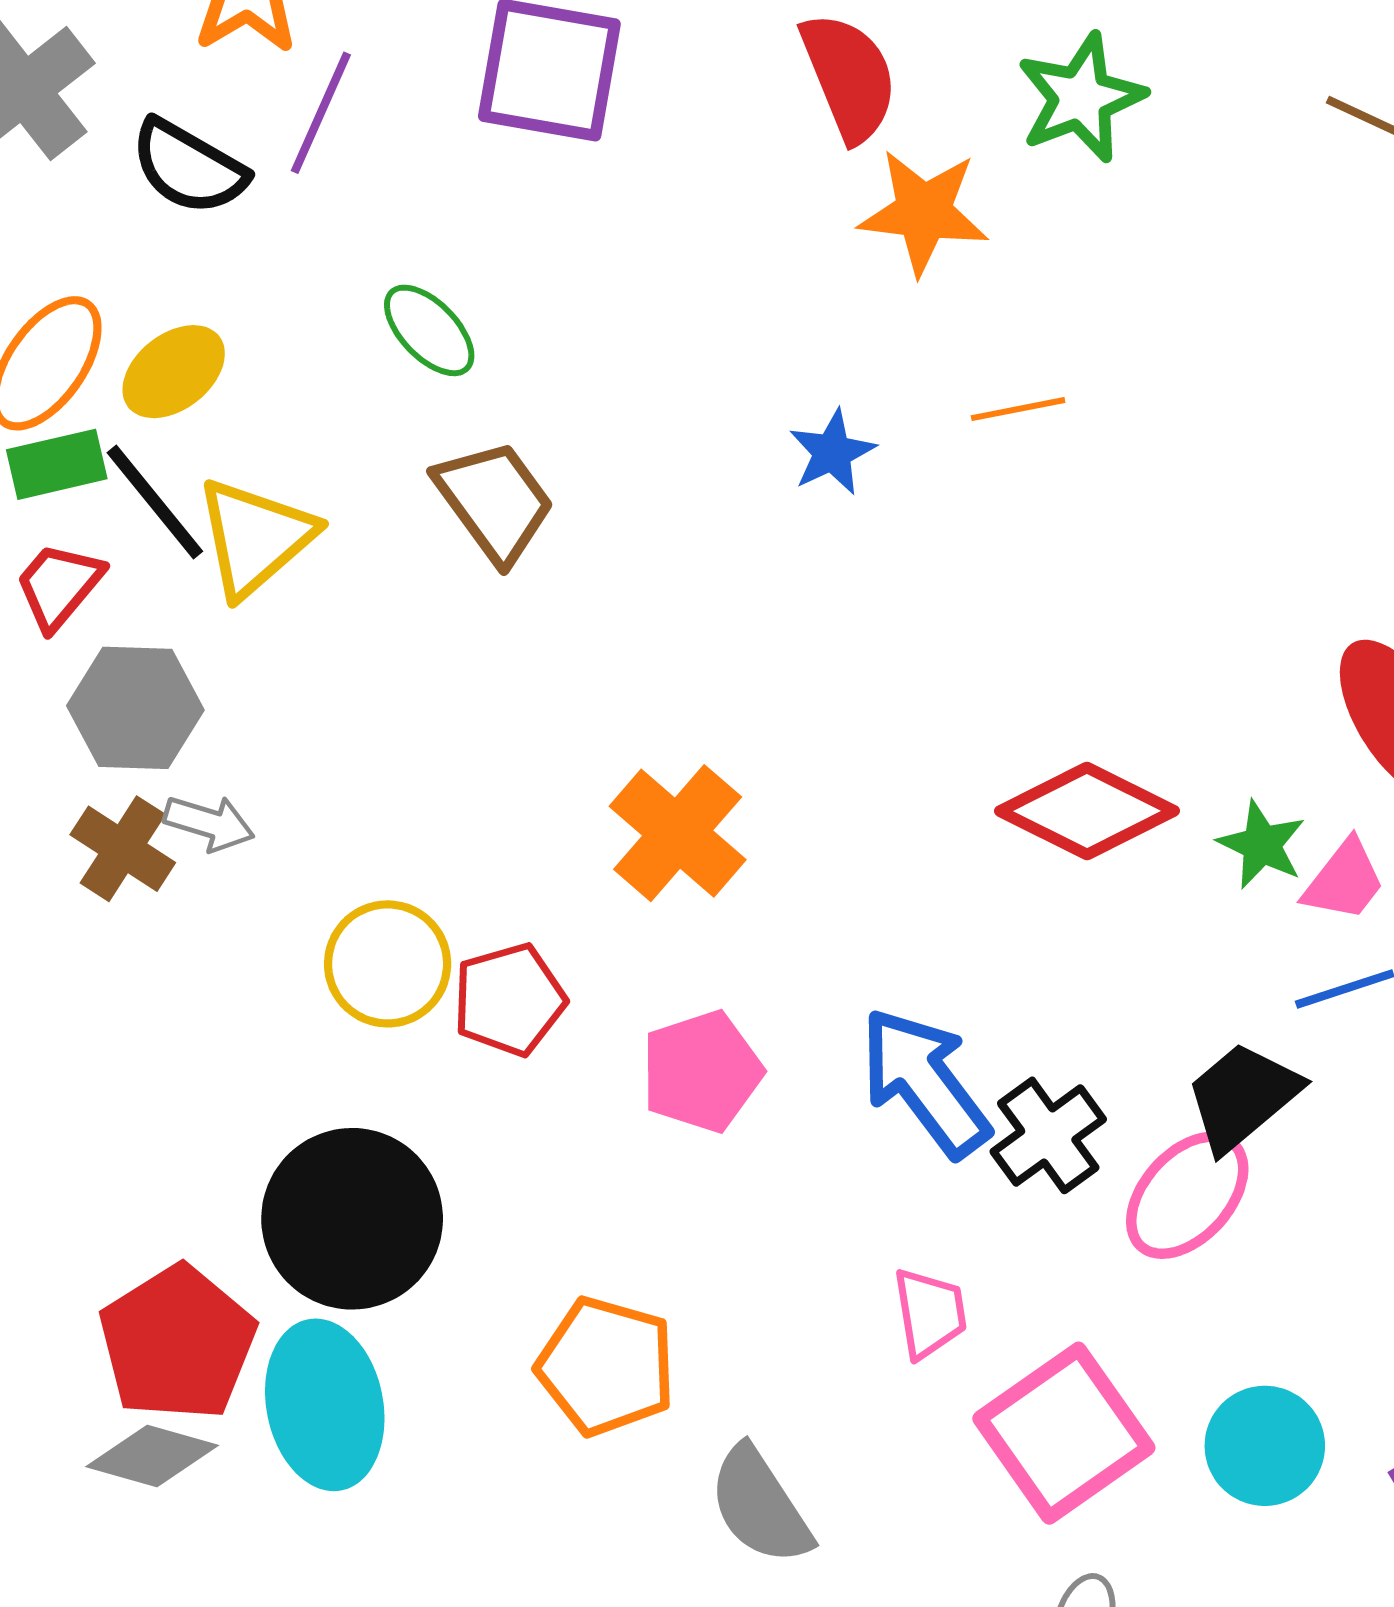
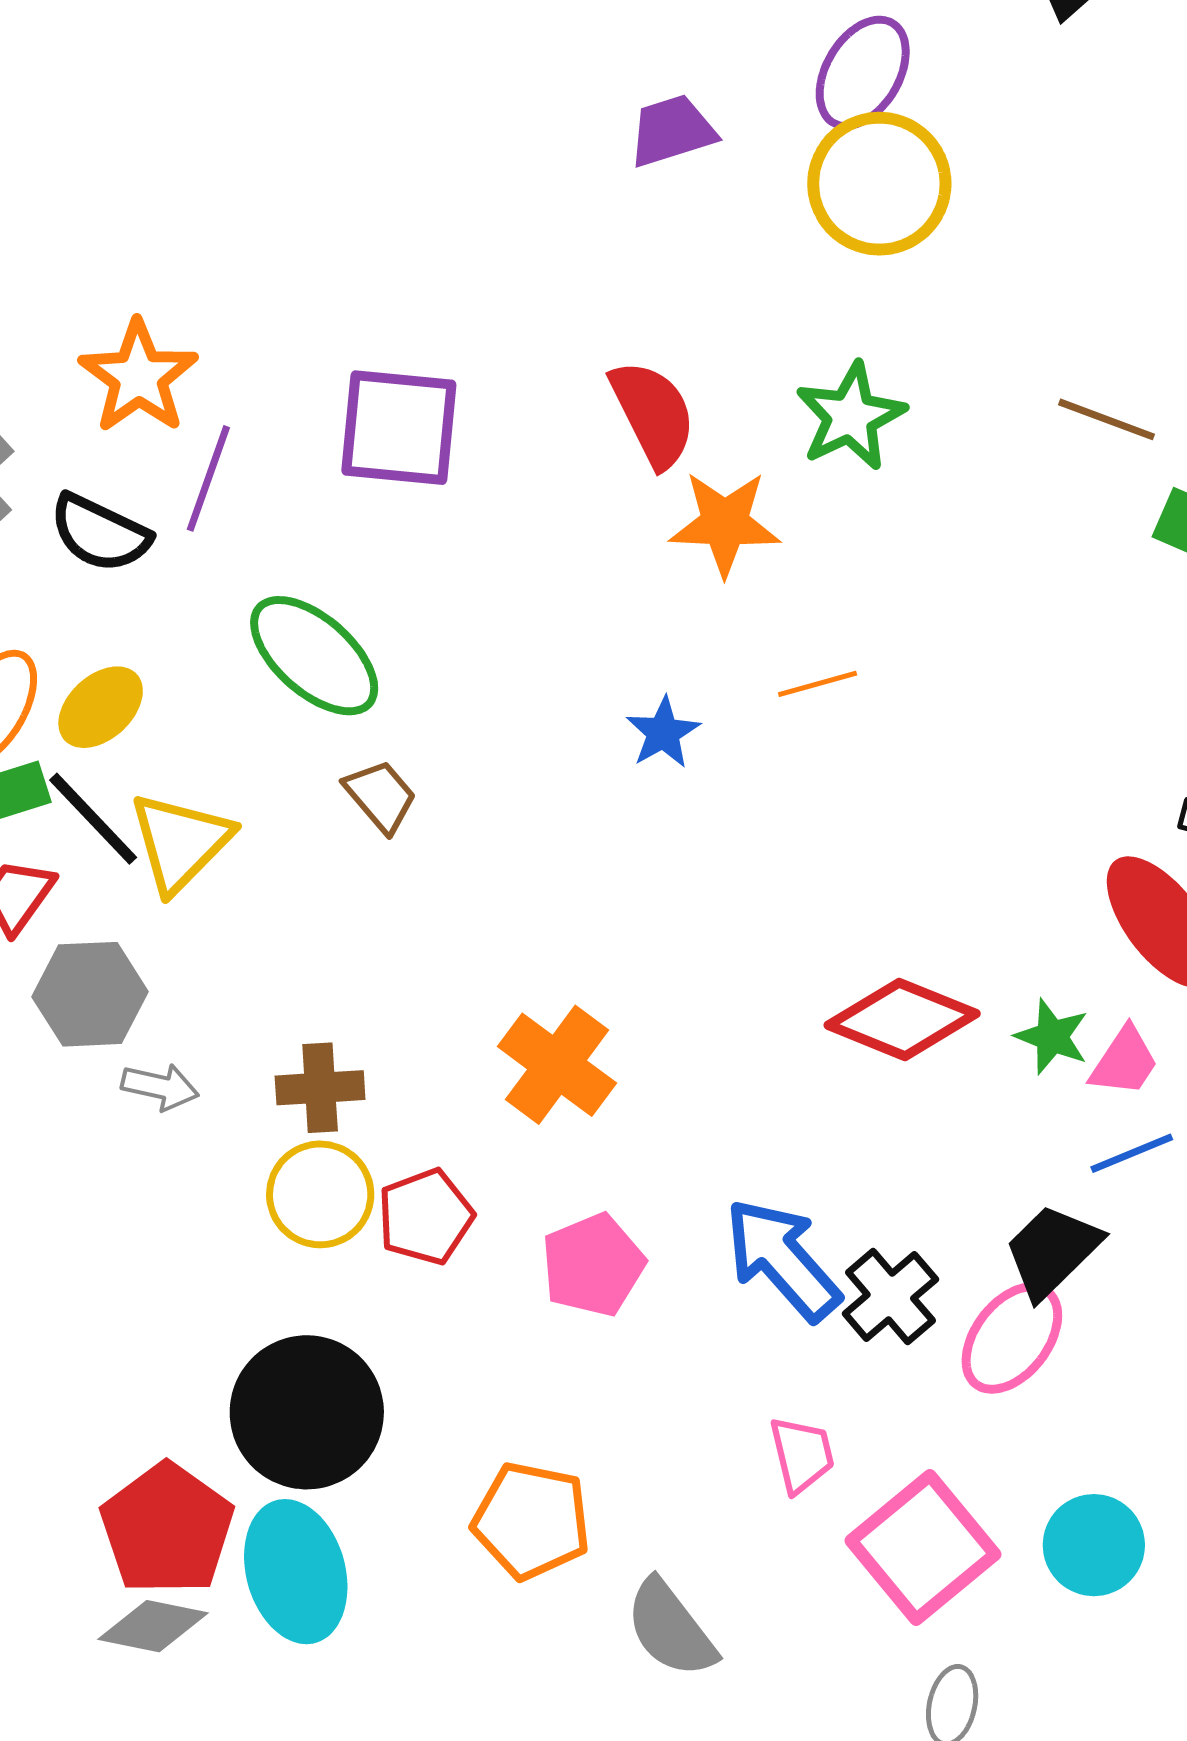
green ellipse: (429, 330) -> (314, 656), size x1.6
brown trapezoid: (494, 501) -> (380, 796), size x0.7
brown cross: (123, 849) -> (320, 1088), moved, turned -32

